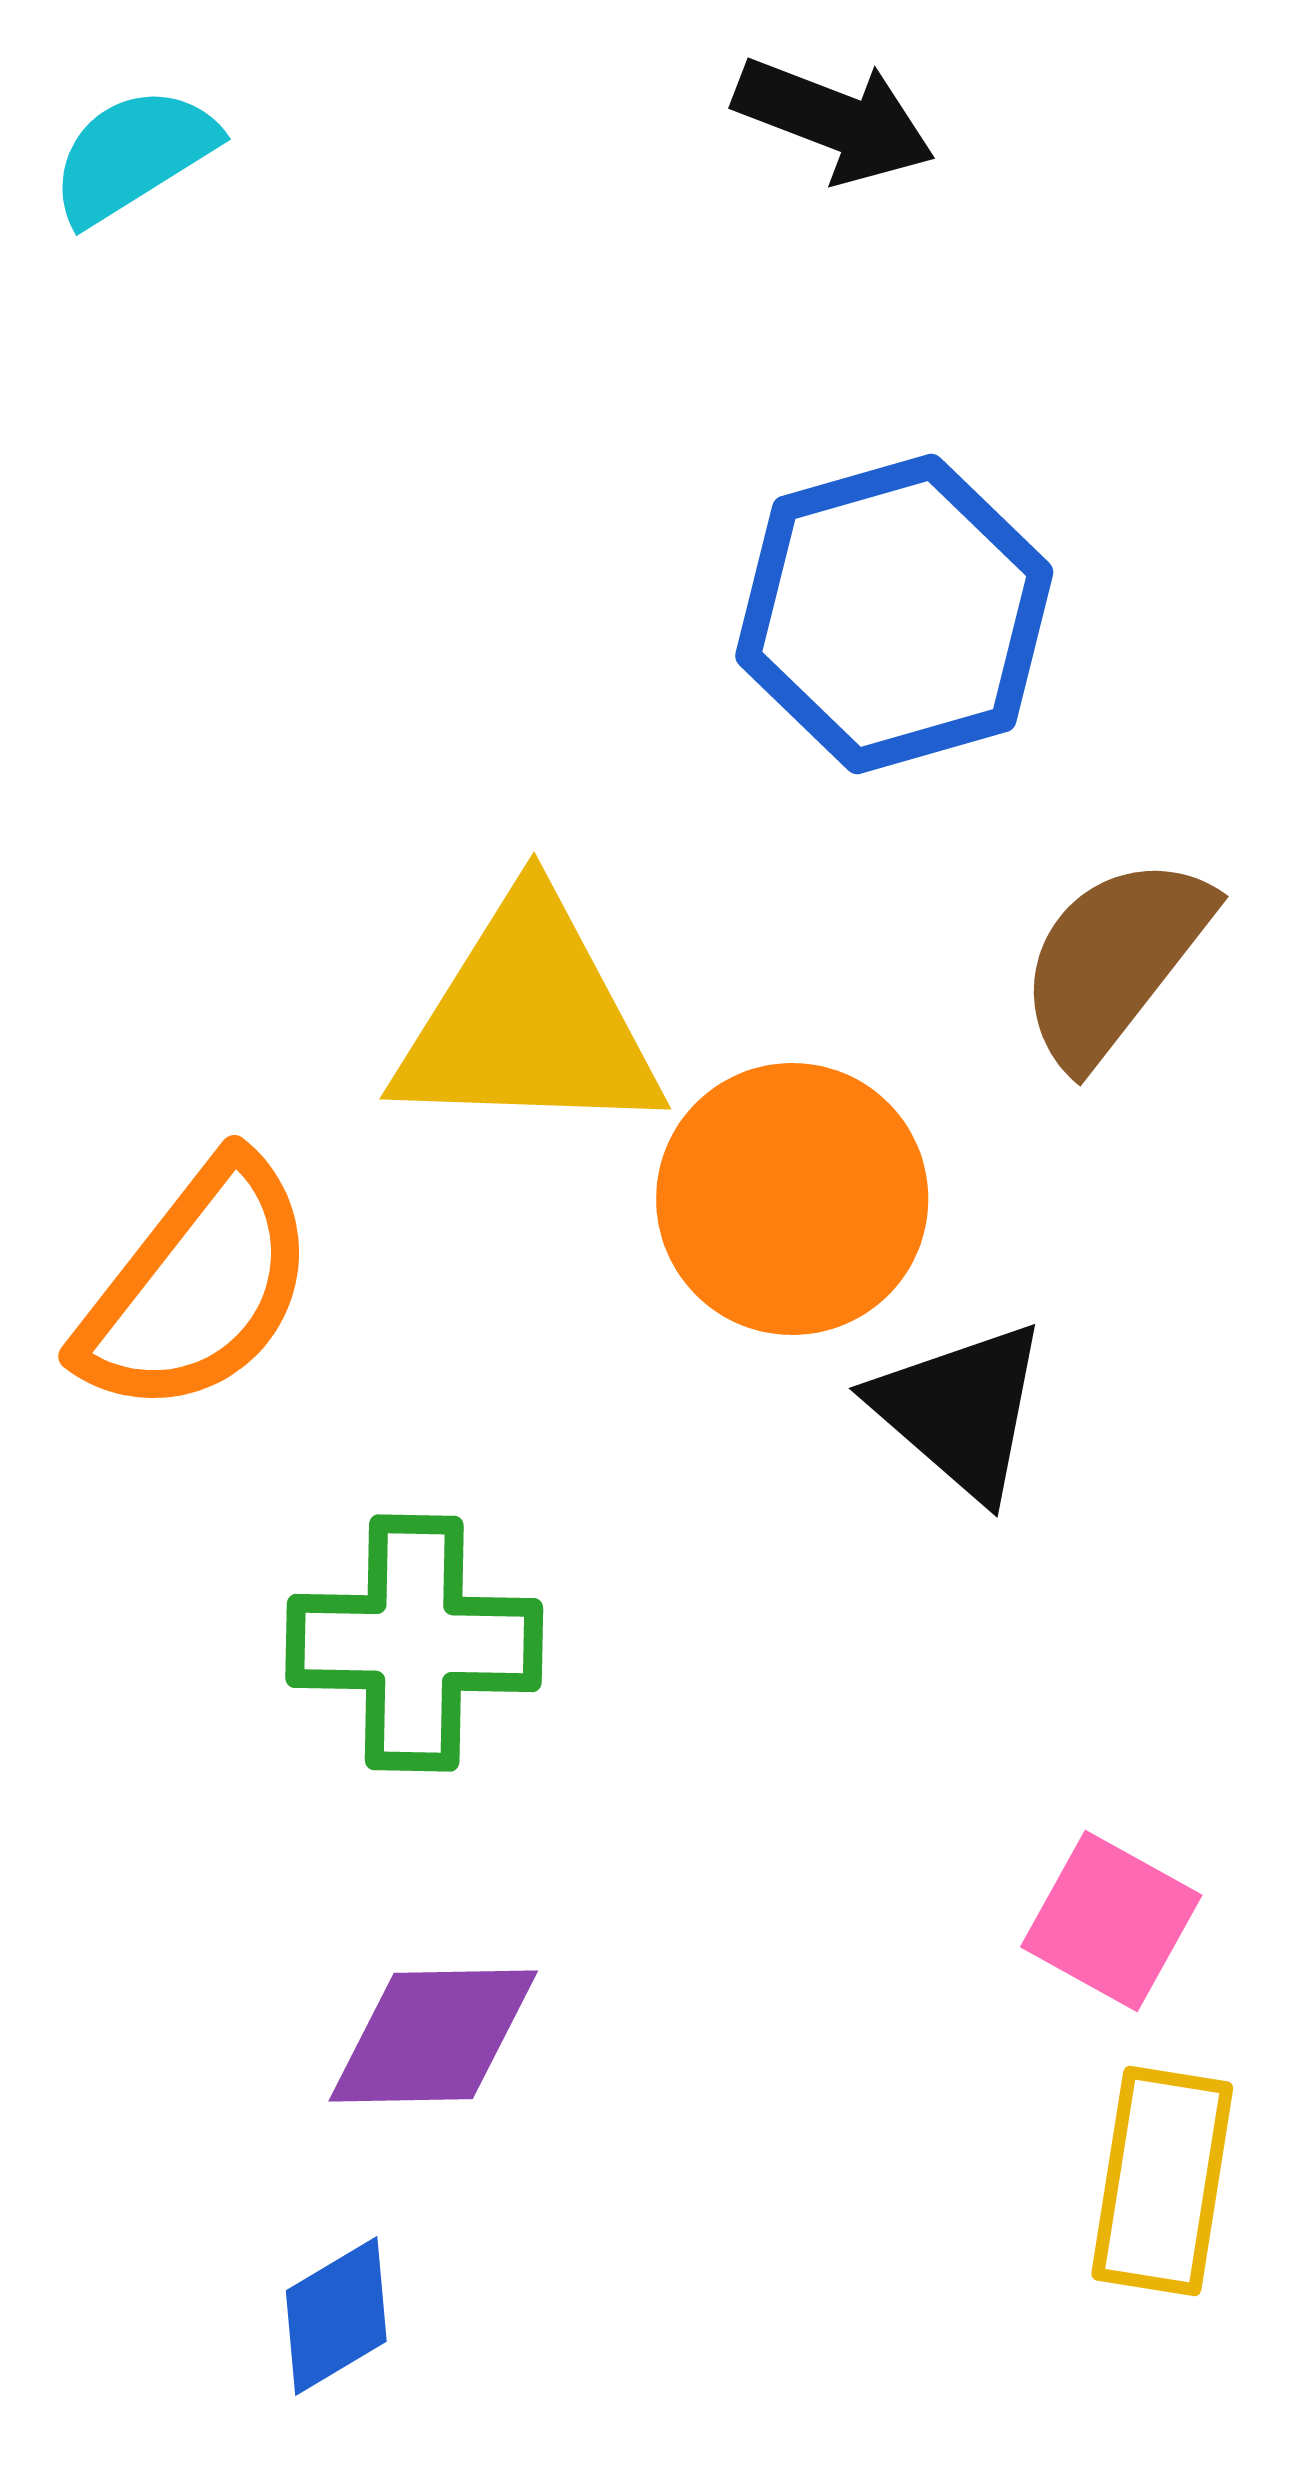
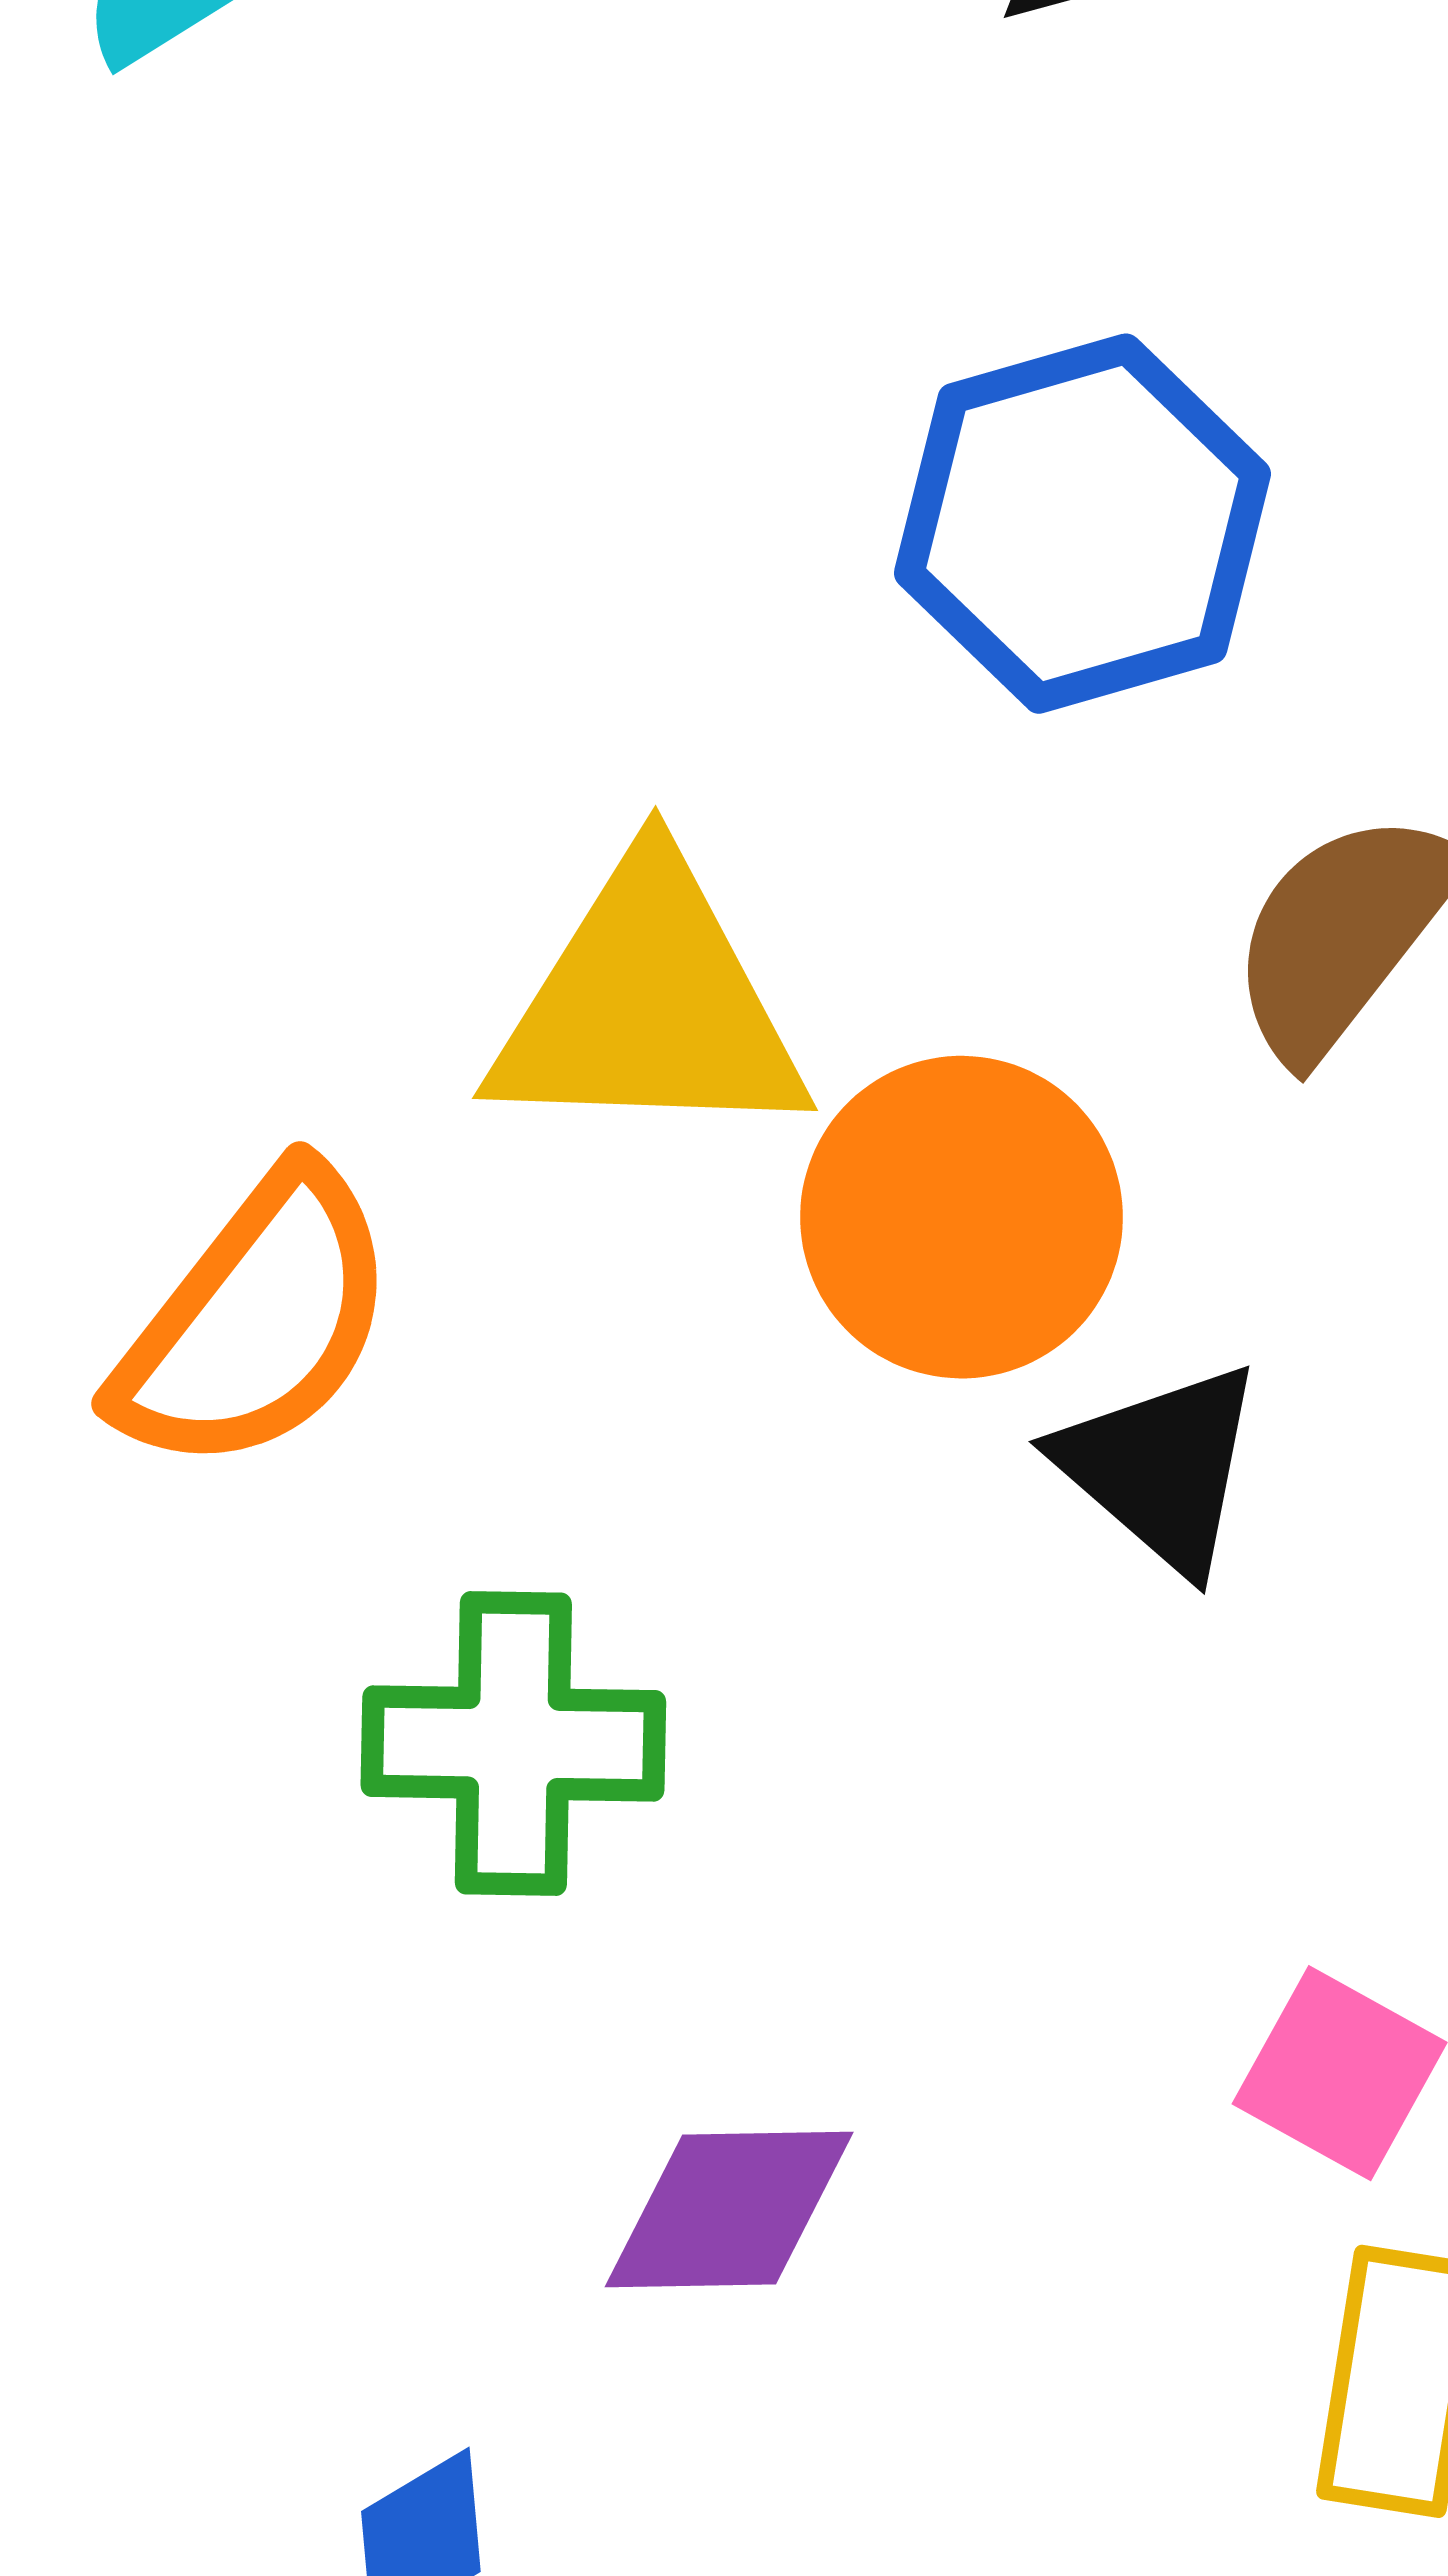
purple diamond: (433, 2036) -> (729, 2209), moved

